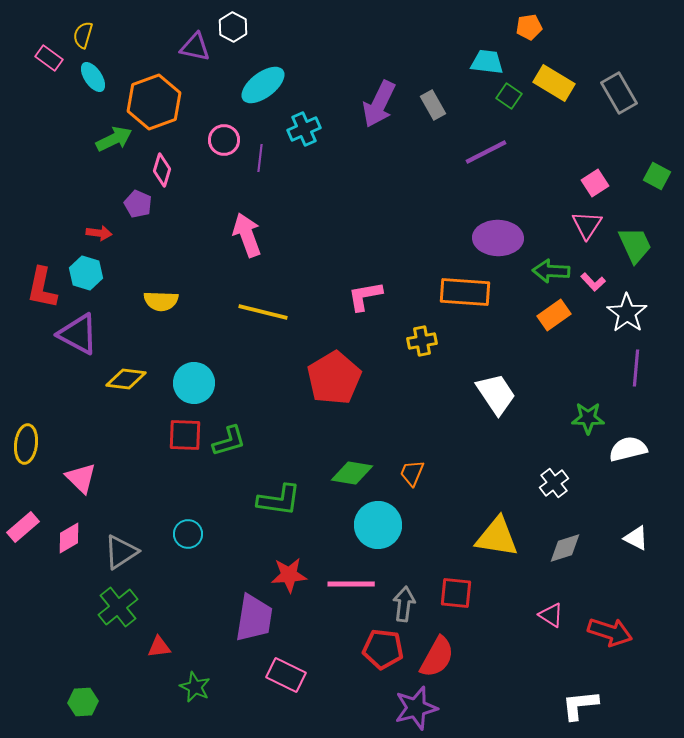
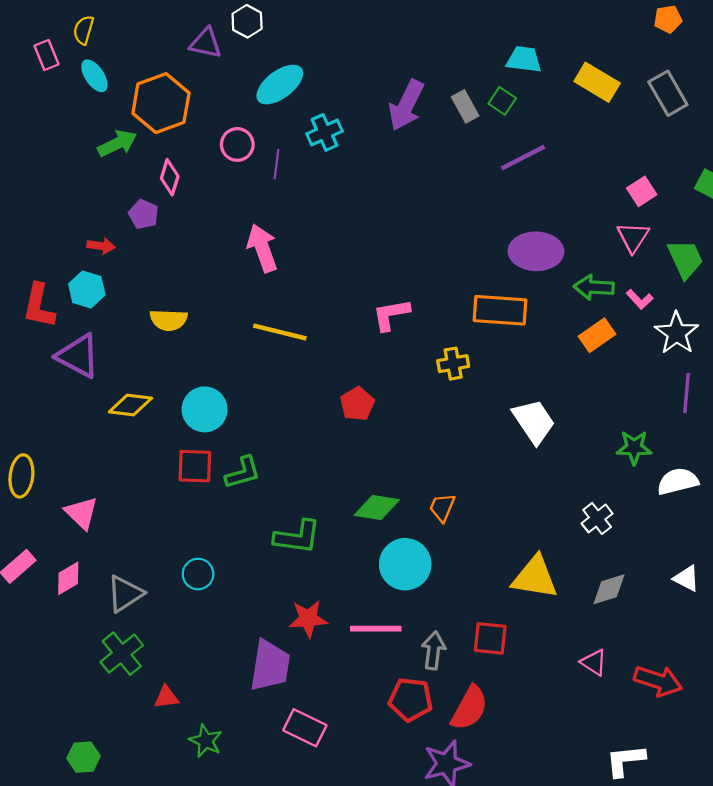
orange pentagon: (529, 27) -> (668, 19), moved
pink rectangle: (49, 58) -> (46, 55), turned 32
green square: (509, 96) -> (502, 101), moved
red pentagon: (334, 378) -> (357, 404), size x0.6

